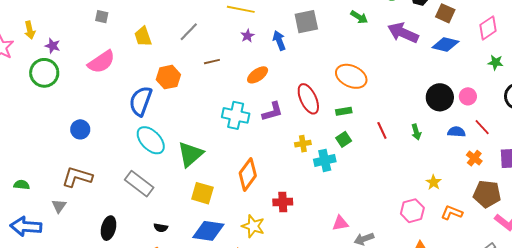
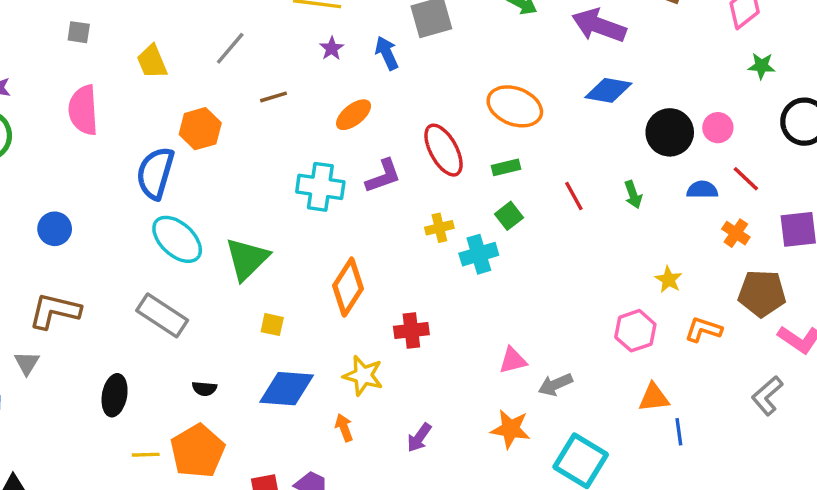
blue diamond: (445, 44) -> (608, 90), moved
pink semicircle: (101, 62) -> (83, 110), turned 124
yellow square: (202, 193) -> (272, 325), size x0.6

